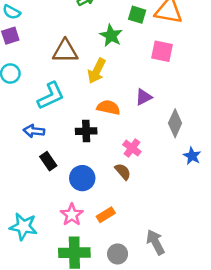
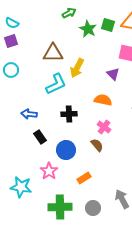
green star: (111, 36) -> (88, 29), moved
cyan L-shape: (51, 96) -> (56, 84), moved
purple triangle: (144, 97) -> (113, 74), moved, turned -48
orange semicircle: (108, 108) -> (103, 100), moved
pink star: (72, 215) -> (49, 171), moved

